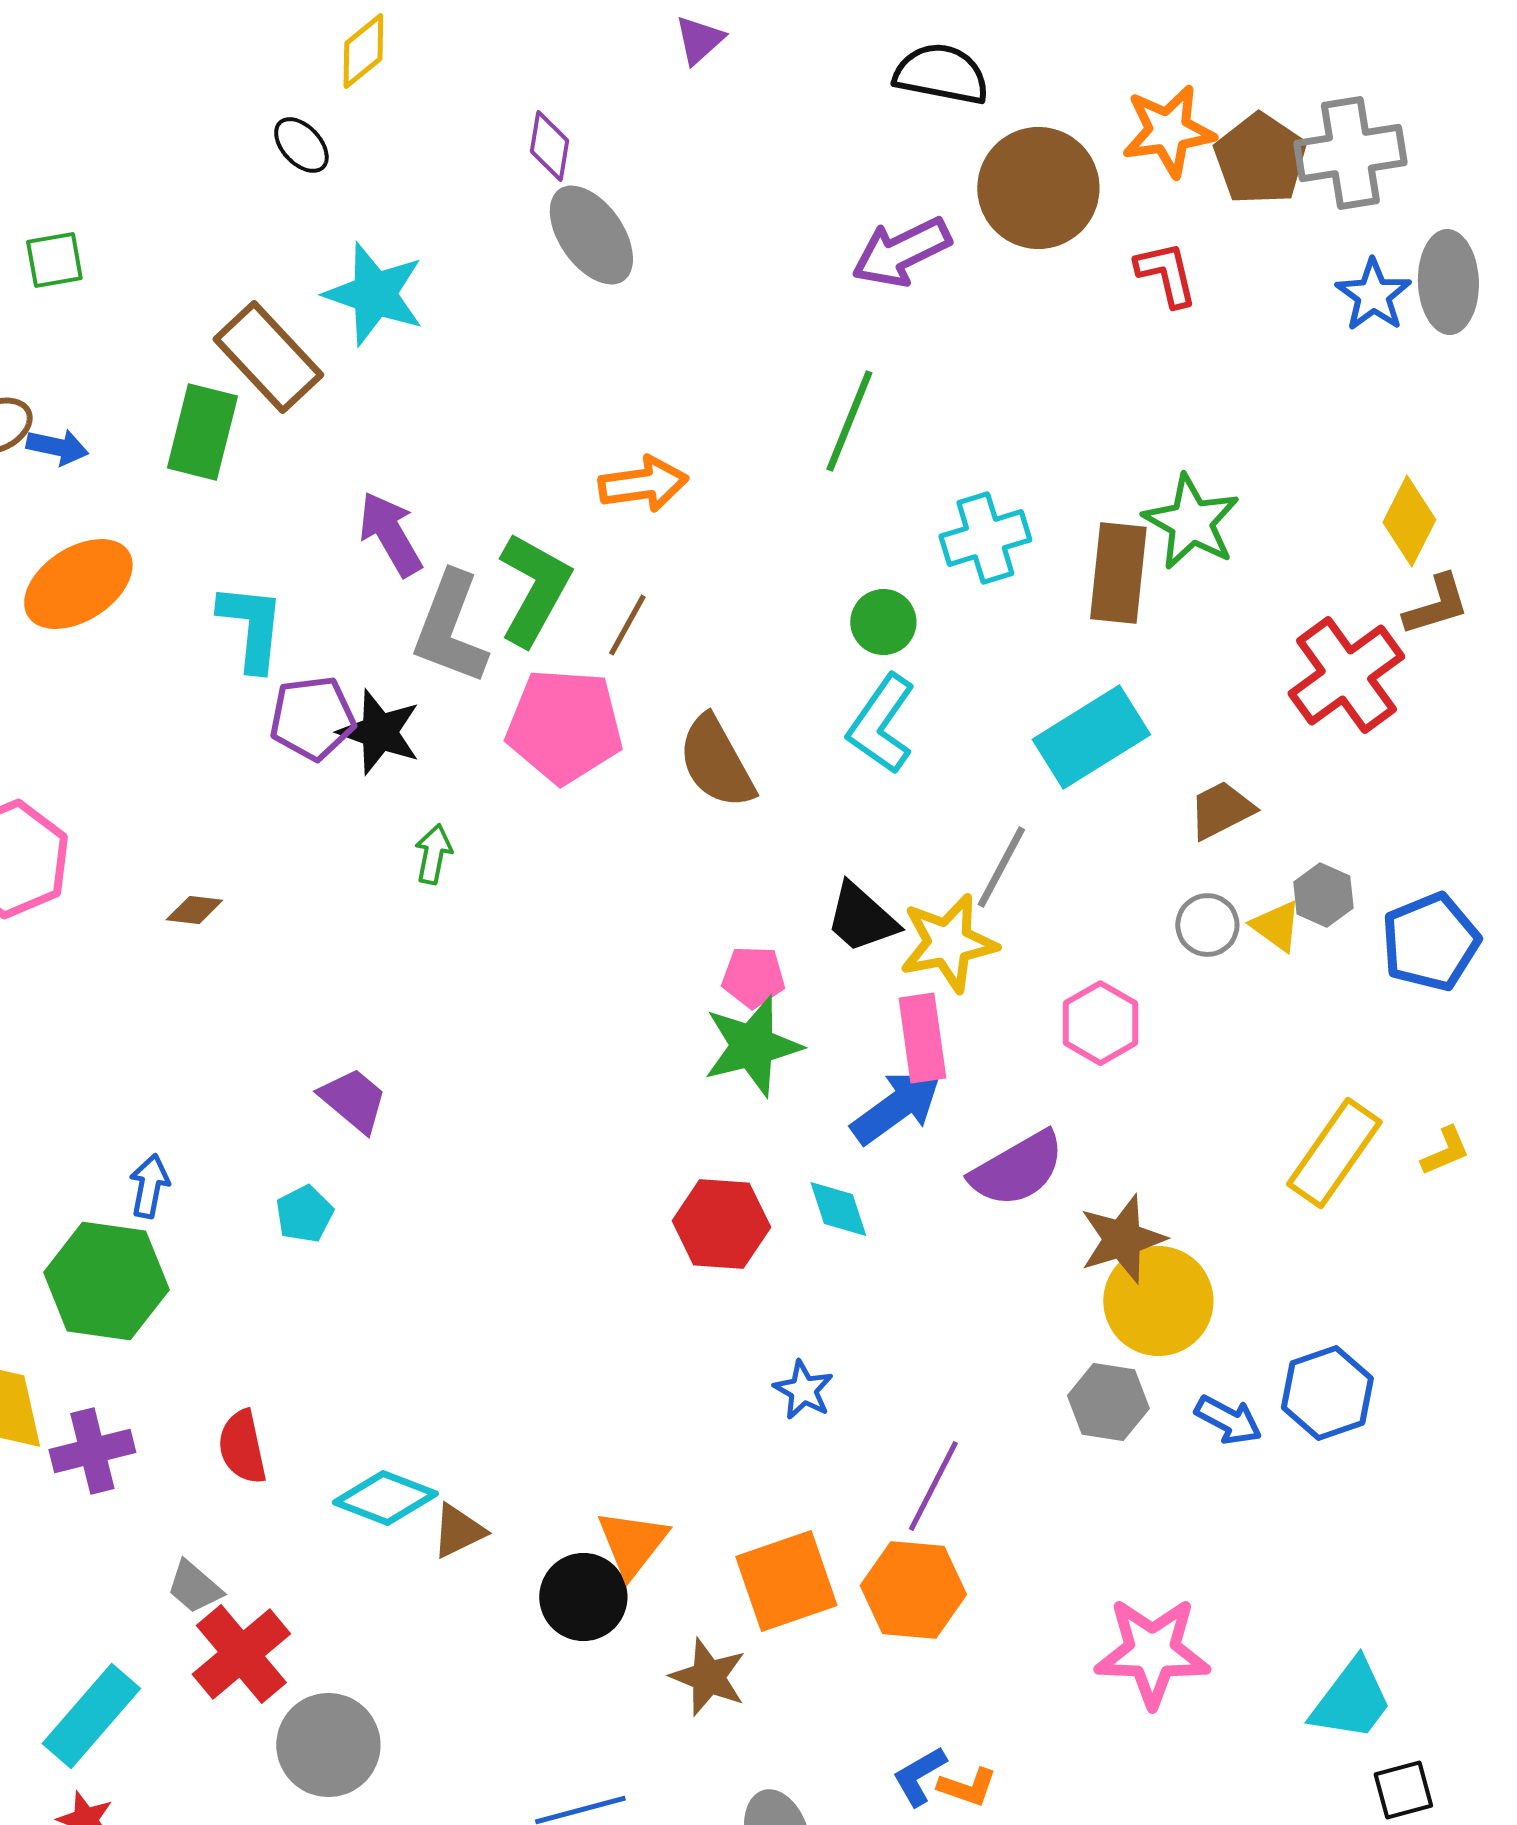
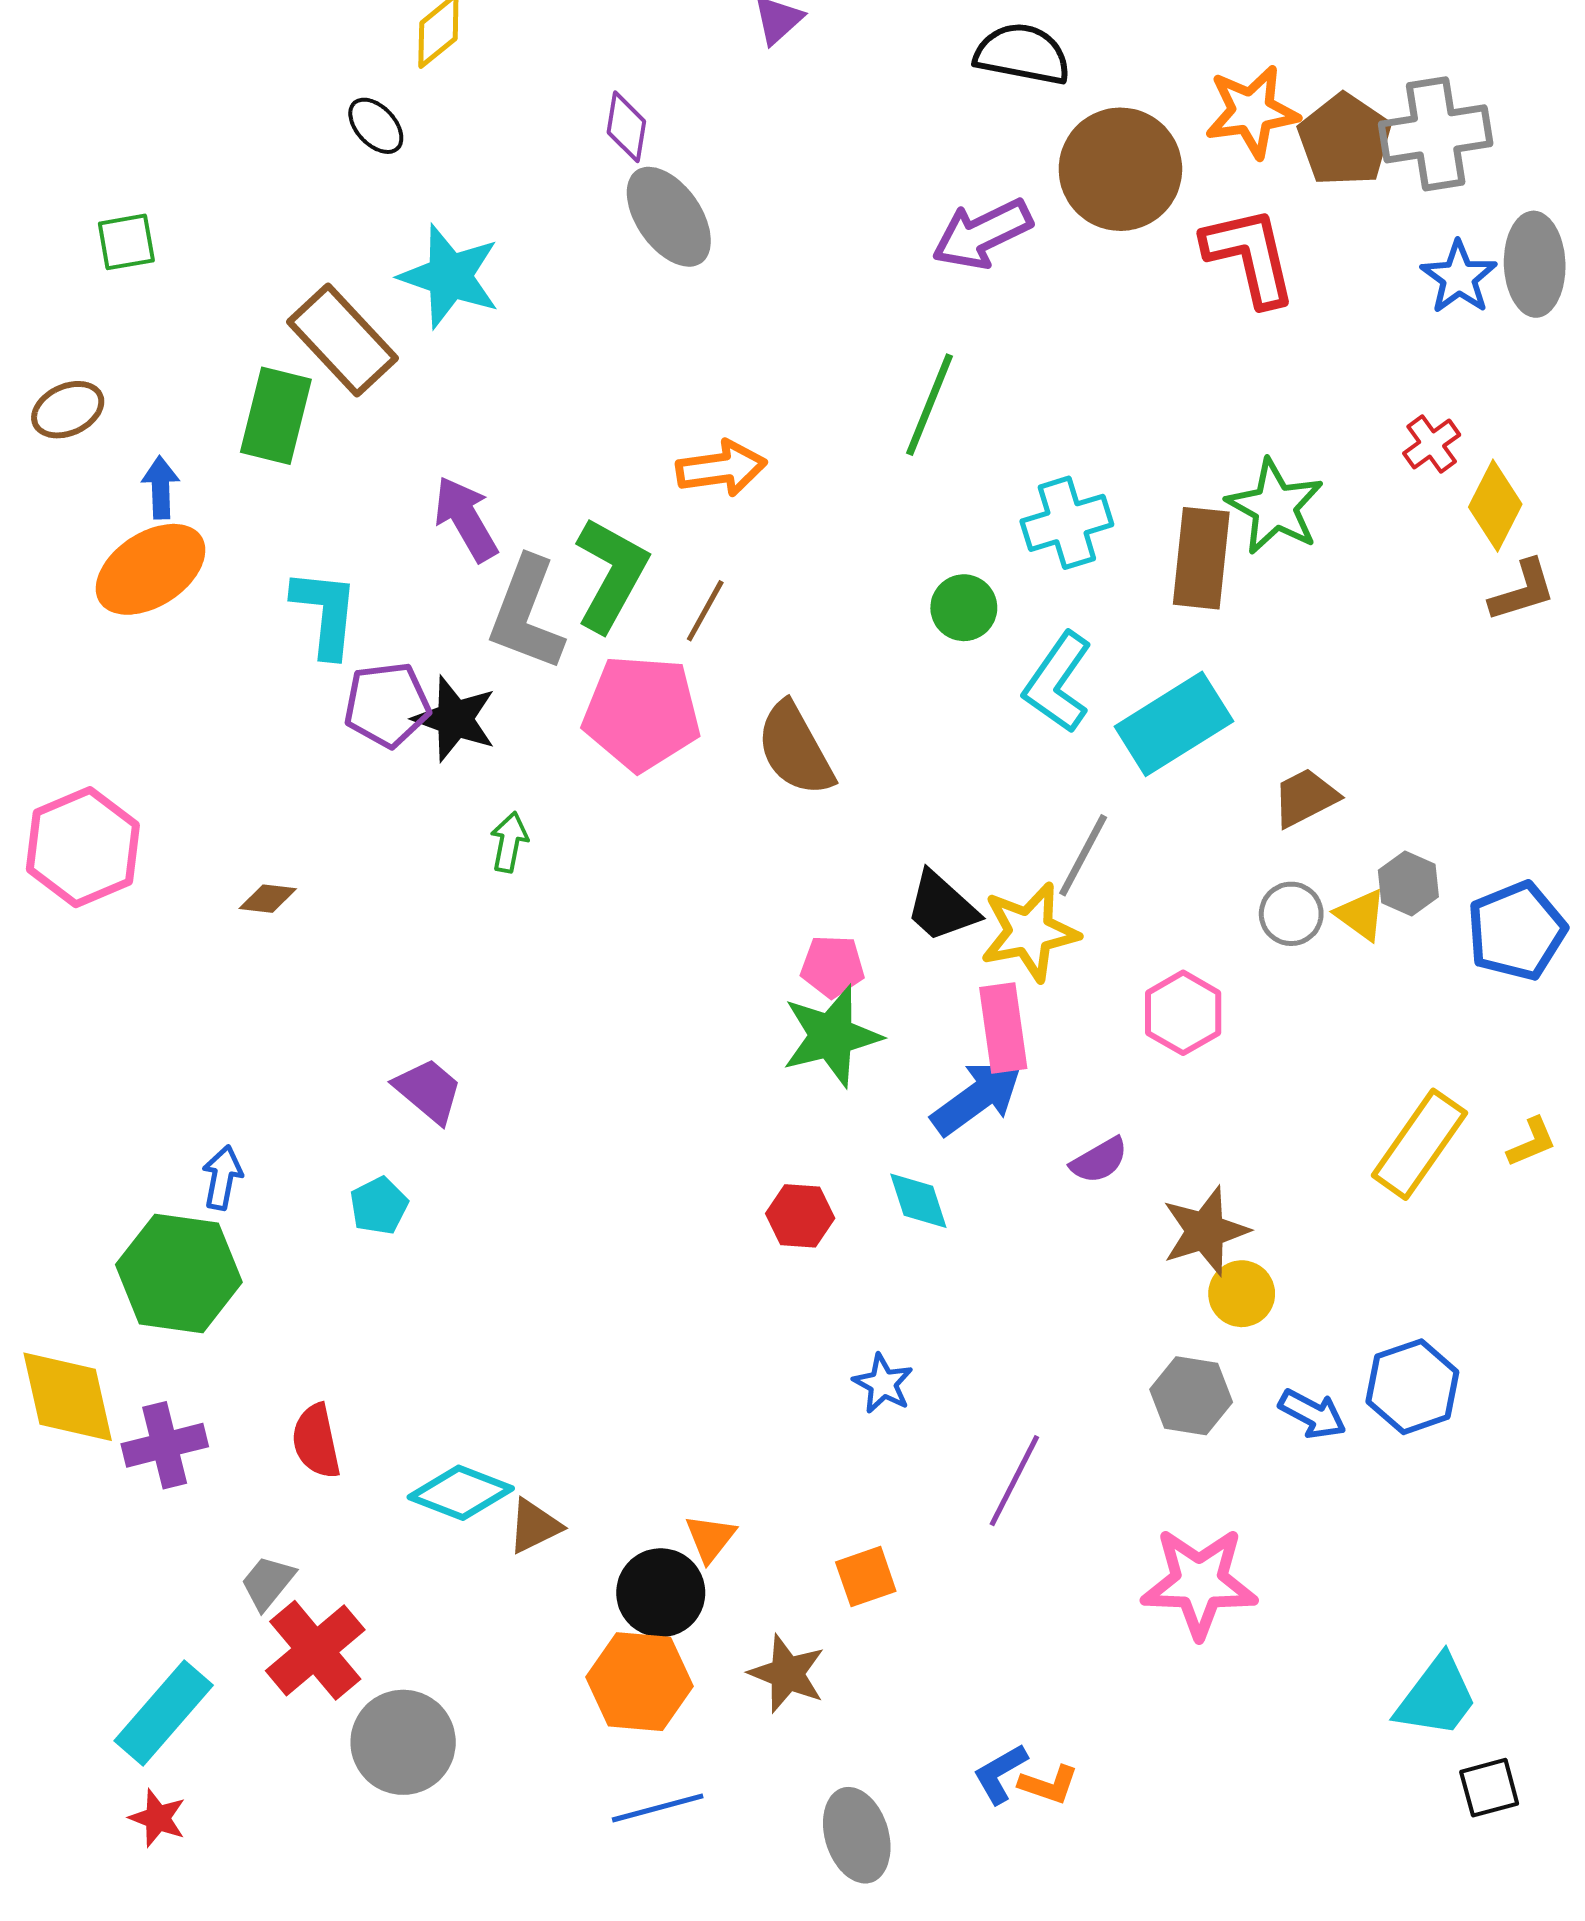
red L-shape: (1166, 274) -> (1250, 256), size x1.5
blue arrow: (57, 447) -> (161, 487), moved, turned -104
red cross: (1346, 675) -> (1432, 444), moved, size x0.5
cyan L-shape: (881, 724) -> (1058, 682), moved
purple semicircle: (1017, 1169) -> (1099, 1160), size x0.6
red hexagon: (721, 1224) -> (800, 1216), size x0.7
yellow circle: (1158, 1301) -> (1242, 1294), size x0.6
orange triangle: (632, 1543) -> (710, 1538), size x0.7
orange square: (786, 1581) -> (866, 1577), size x0.6
gray trapezoid: (194, 1587) -> (268, 1583), turned 88
orange hexagon: (913, 1590) -> (640, 1682), moved
pink star: (1152, 1652) -> (1199, 1583), moved

